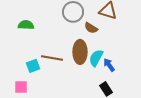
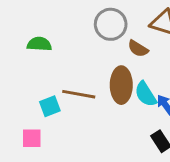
cyan semicircle: (96, 58) -> (146, 94), turned -60

